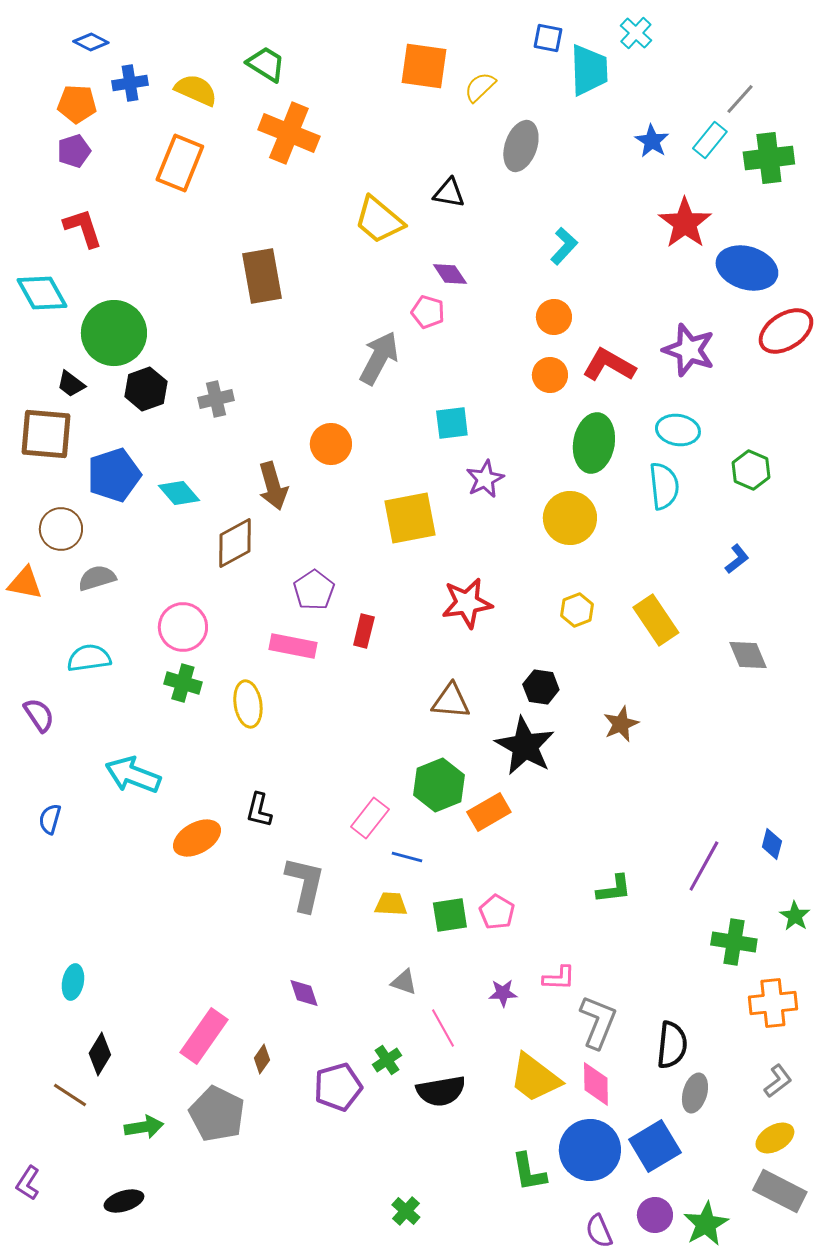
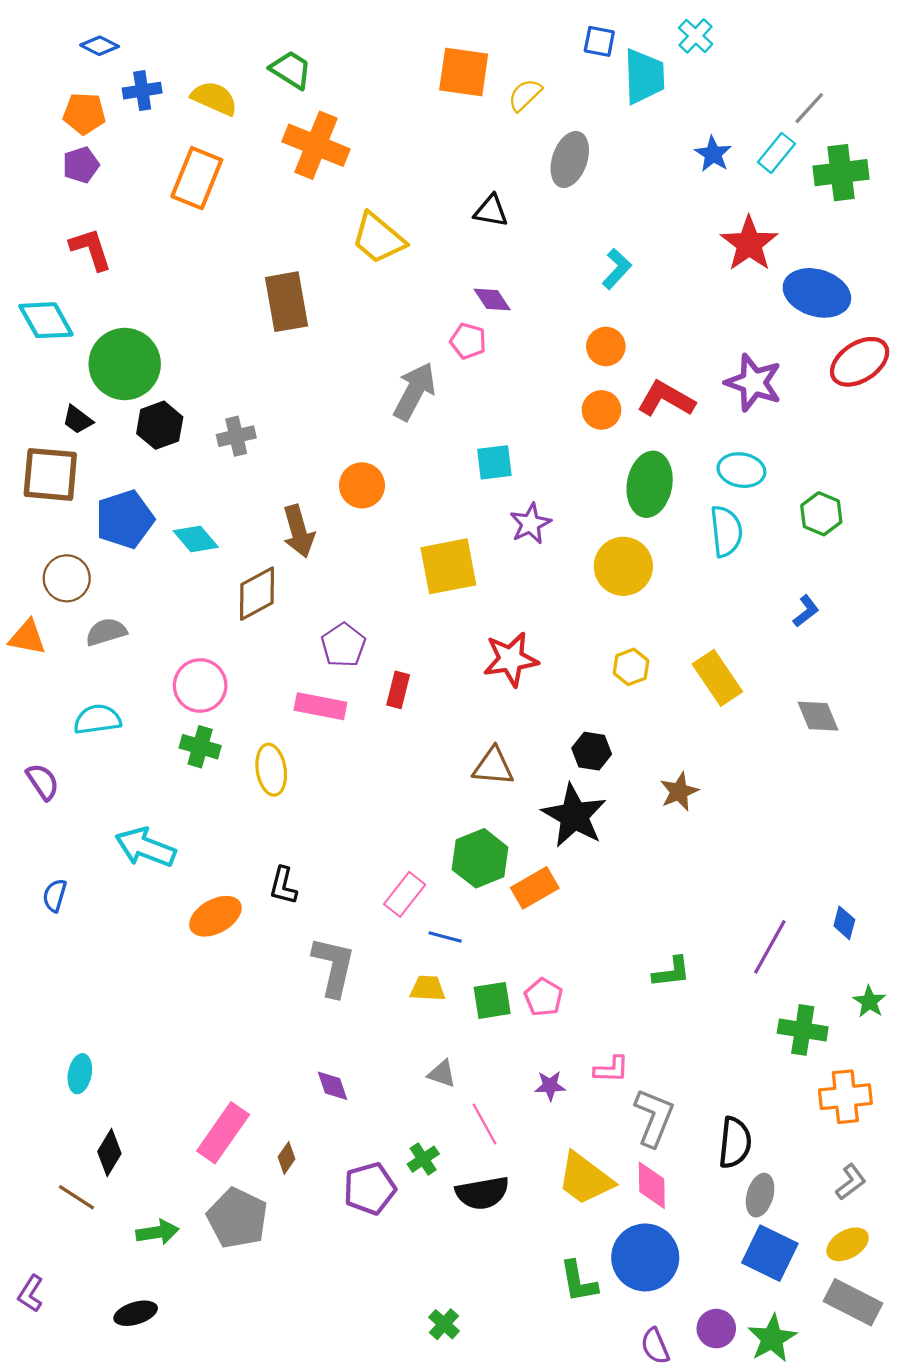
yellow trapezoid: (379, 220) -> (378, 238), moved
blue square: (655, 1146) -> (770, 1253), moved, turned -33

